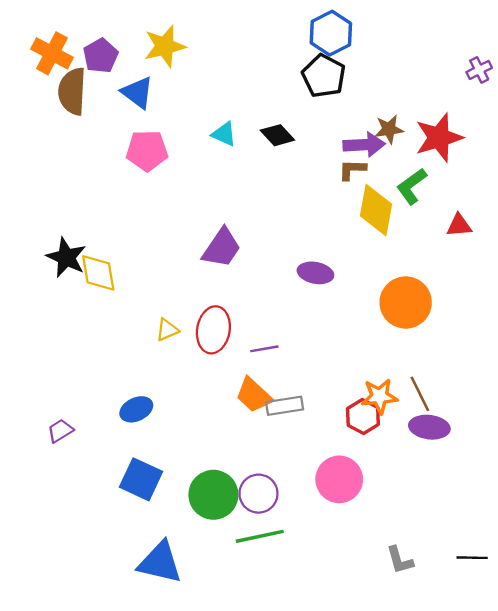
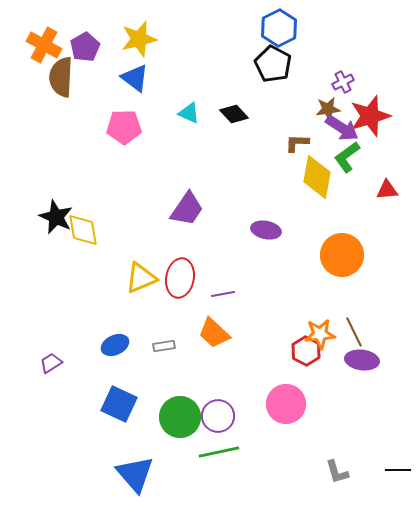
purple cross: (479, 70) -> (343, 82), moved
blue triangle: (137, 92) -> (135, 78), moved
purple arrow: (364, 145) -> (342, 128), moved, turned 36
yellow triangle: (167, 330) -> (141, 278), size x1.6
gray rectangle: (285, 406) -> (164, 346), moved, size x0.7
blue triangle: (160, 562) -> (135, 474), turned 36

